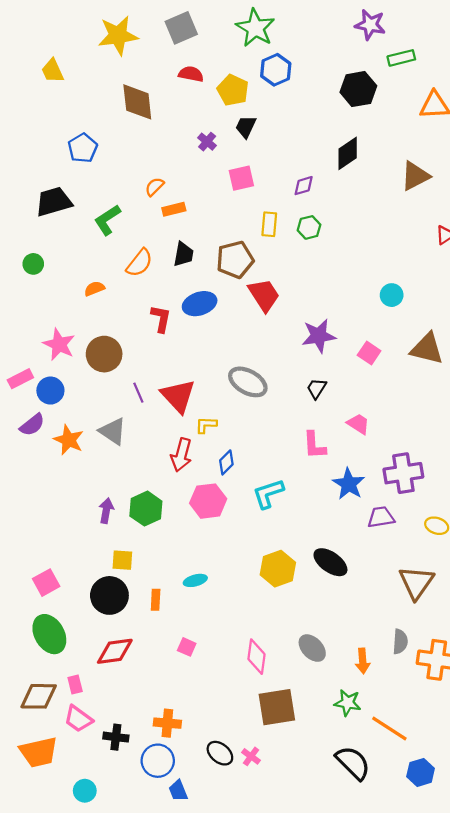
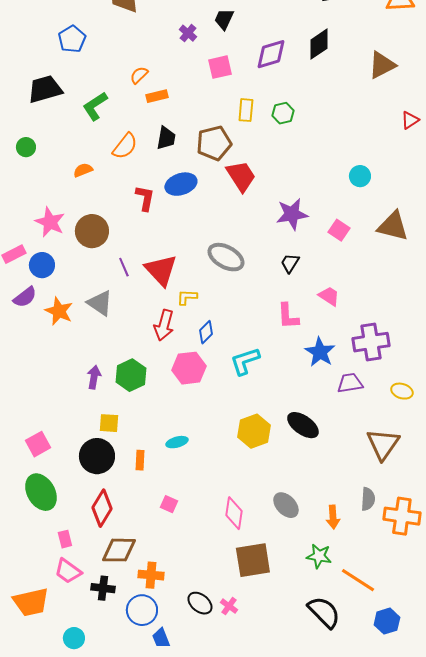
purple diamond: (304, 186) -> (271, 54), moved, size x1.6
red diamond: (115, 651) -> (102, 508), turned -51
brown diamond: (39, 696) -> (119, 550), moved

